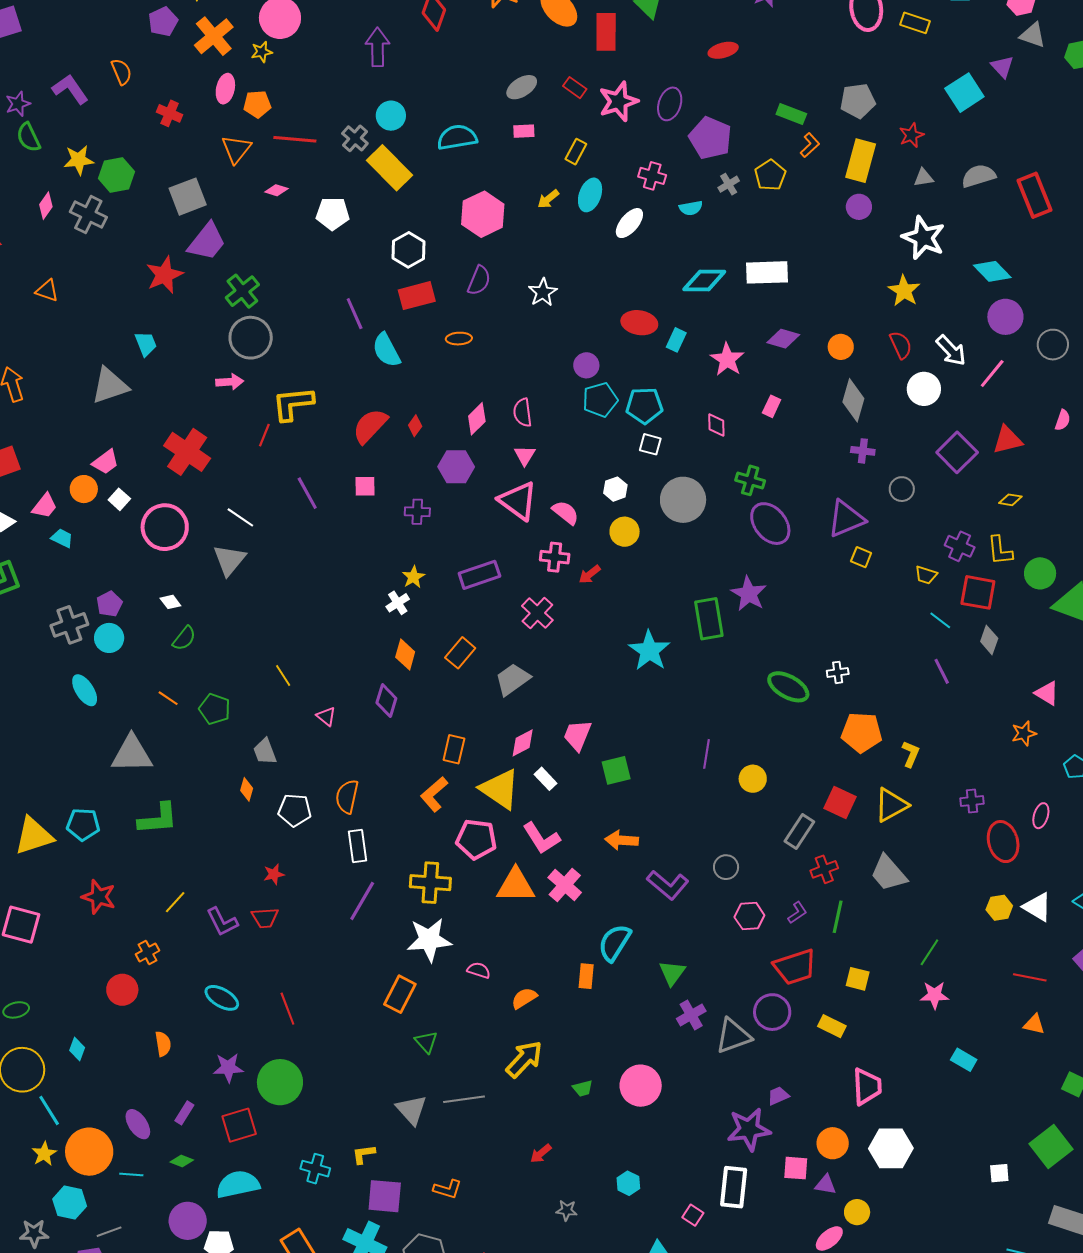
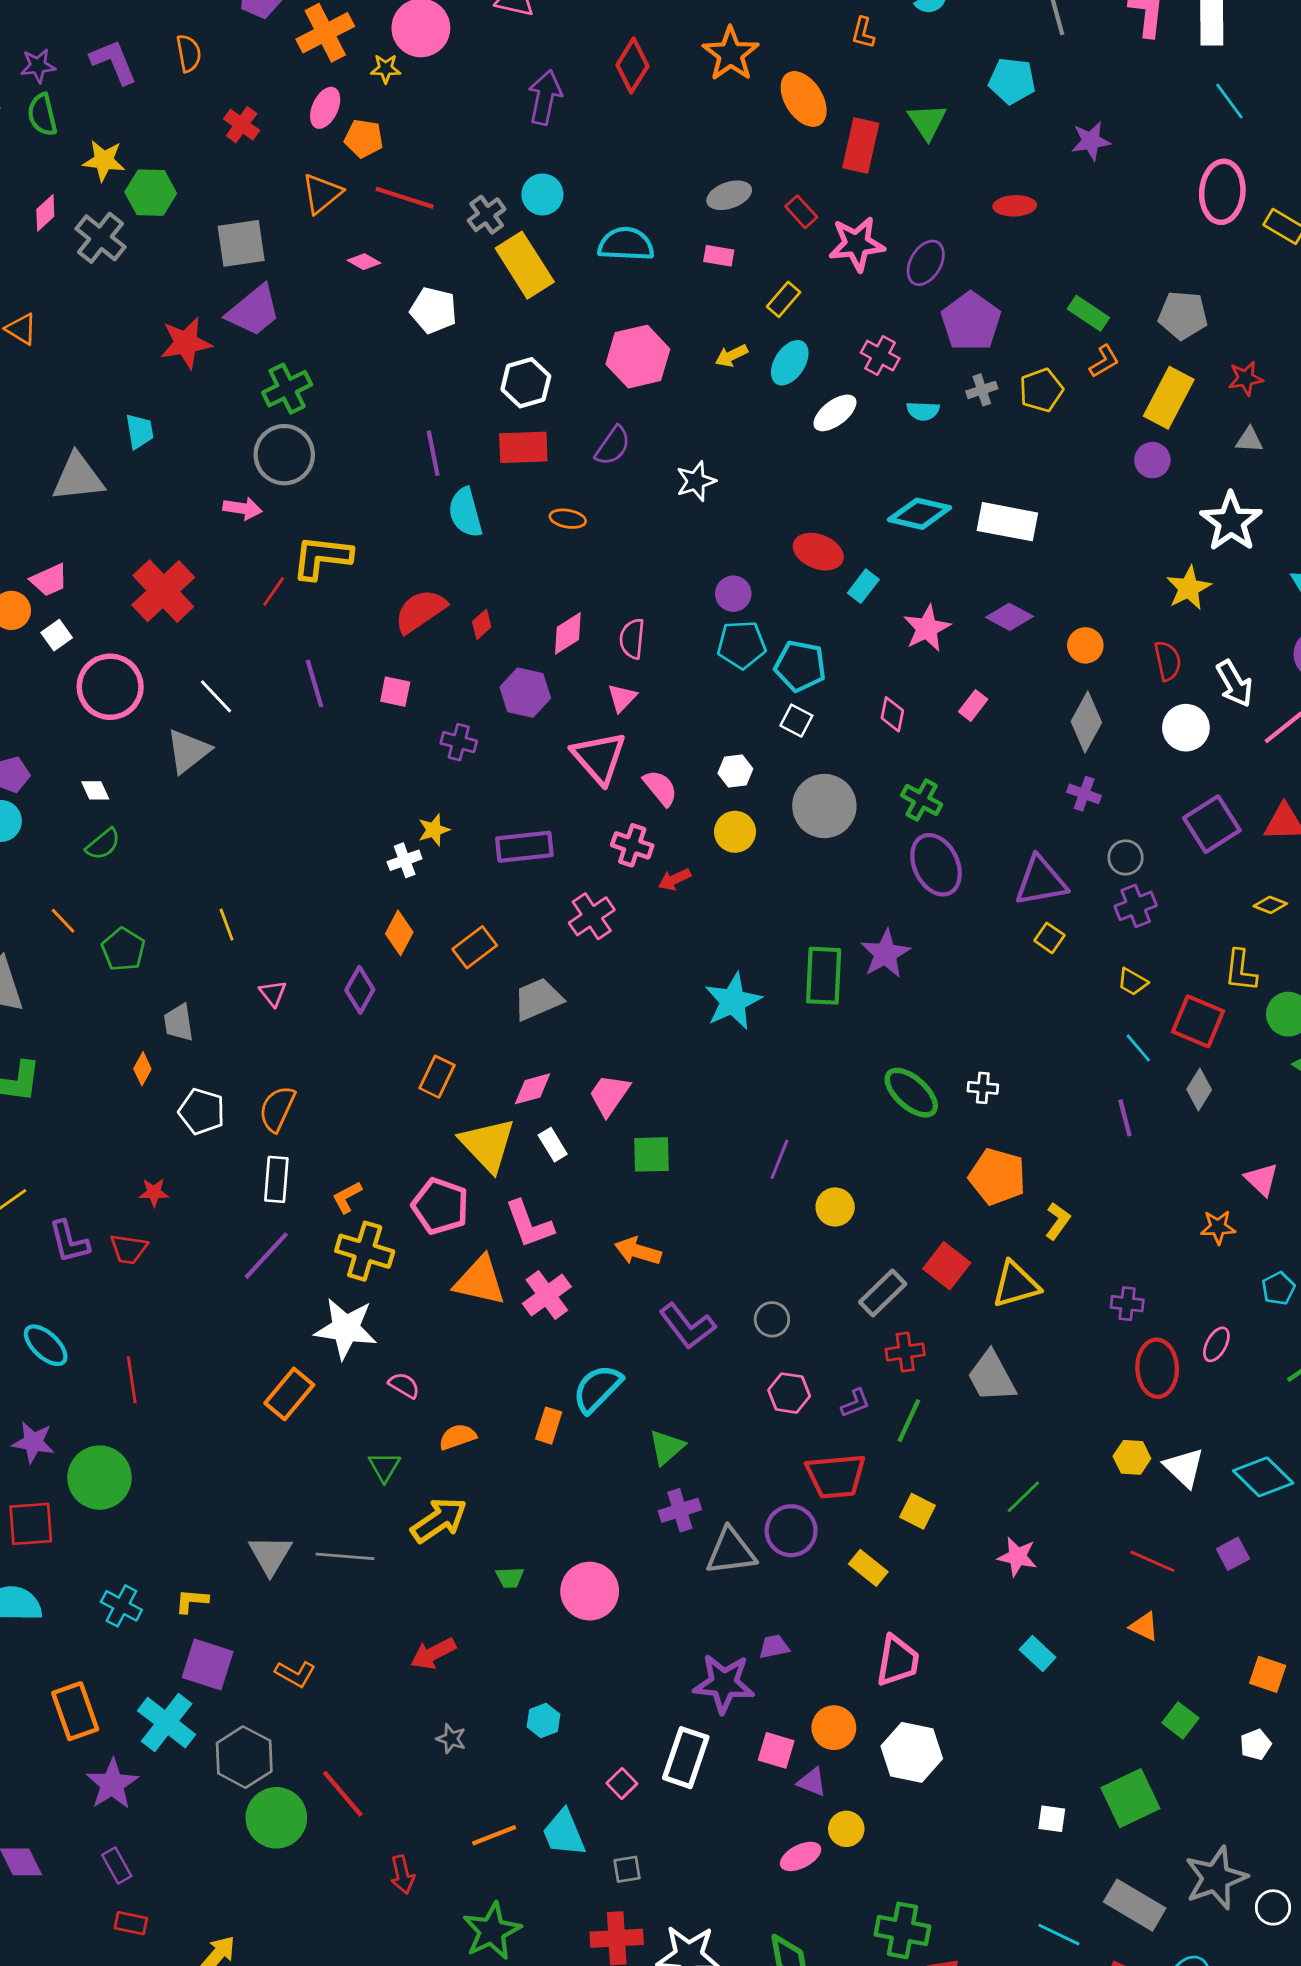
purple cross: (960, 546) -> (1136, 906), moved, turned 32
orange L-shape: (434, 794) -> (347, 1197), moved, size x0.7
green triangle: (426, 1042) -> (384, 1467), moved
red arrow: (541, 1153) -> (433, 1654), size x1.4

